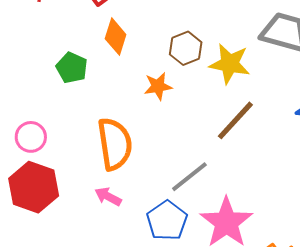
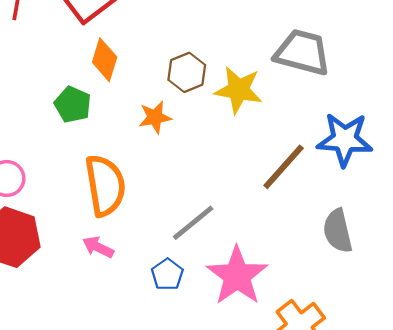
green pentagon: (72, 68) -> (73, 105), moved
brown line: (235, 120) -> (284, 167), moved
blue pentagon: (167, 221) -> (167, 274), size x0.7

